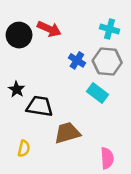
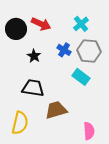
cyan cross: (110, 29) -> (81, 24), moved, turned 35
black star: (17, 89) -> (34, 56), moved
yellow semicircle: (24, 148) -> (20, 123), size x1.6

